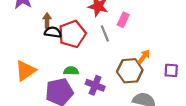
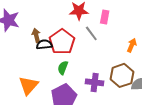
green semicircle: (71, 71) -> (63, 68), moved, turned -56
brown hexagon: (130, 71) -> (122, 75), moved

